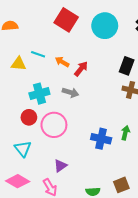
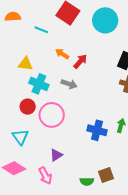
cyan line: (38, 54) -> (41, 30), moved
yellow triangle: (19, 64) -> (25, 64), moved
cyan cross: (39, 94) -> (39, 84), turned 36
brown square: (121, 185) -> (106, 175), moved

